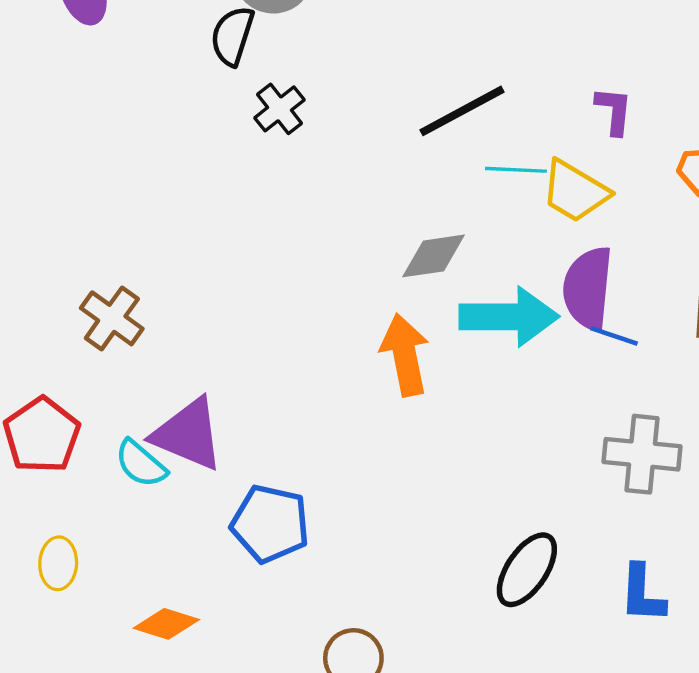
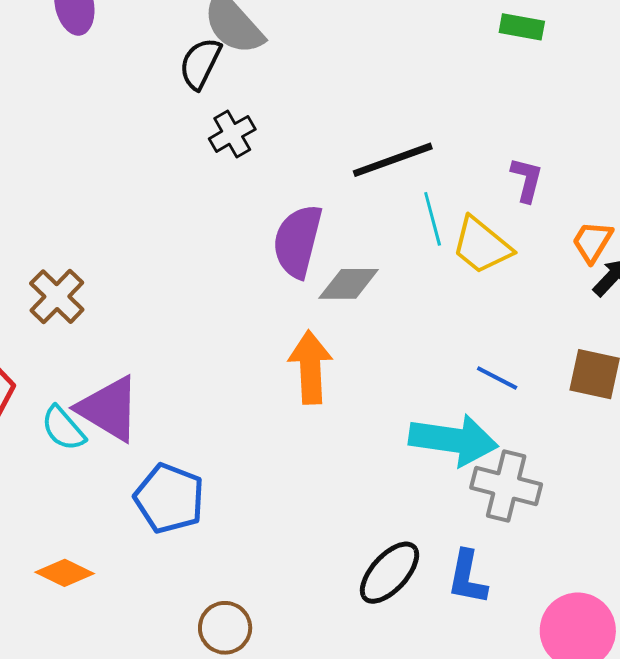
cyan line: (516, 170) -> (433, 219), turned 64
purple semicircle: (588, 288) -> (298, 241), moved
cyan arrow: (509, 317) -> (453, 440), moved
blue L-shape: (642, 594) -> (467, 577), moved

